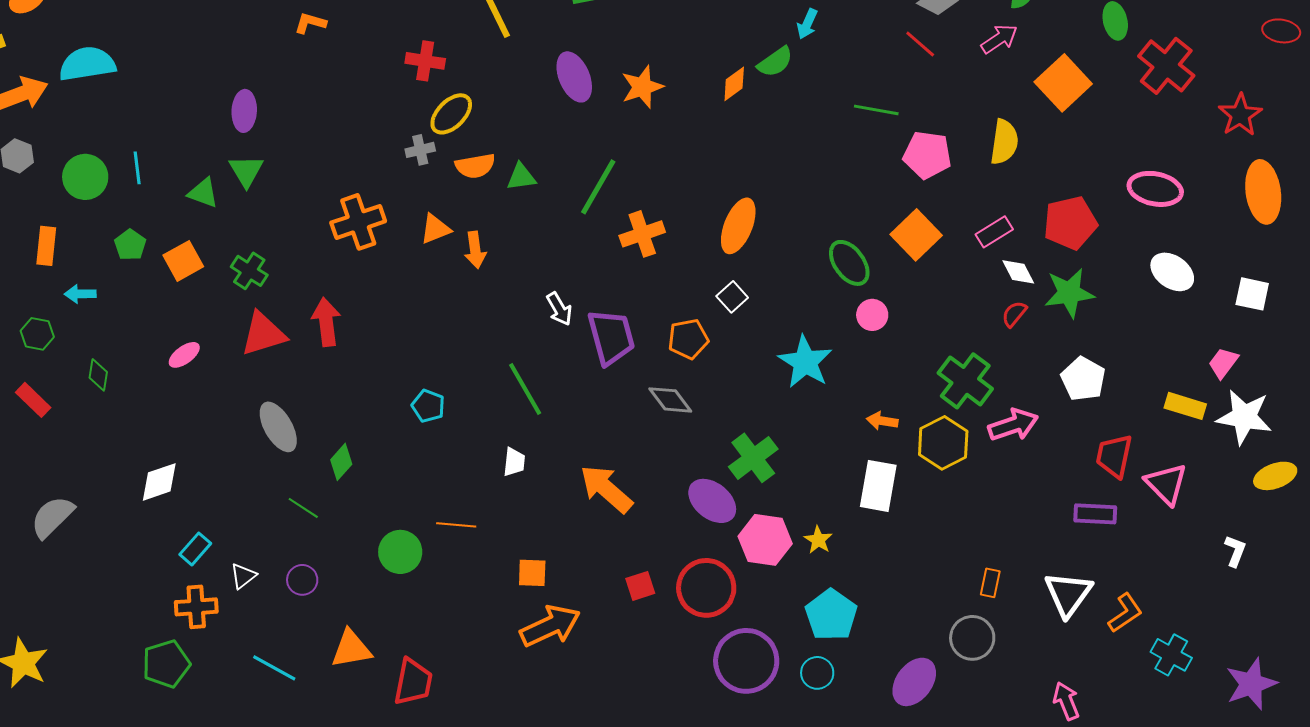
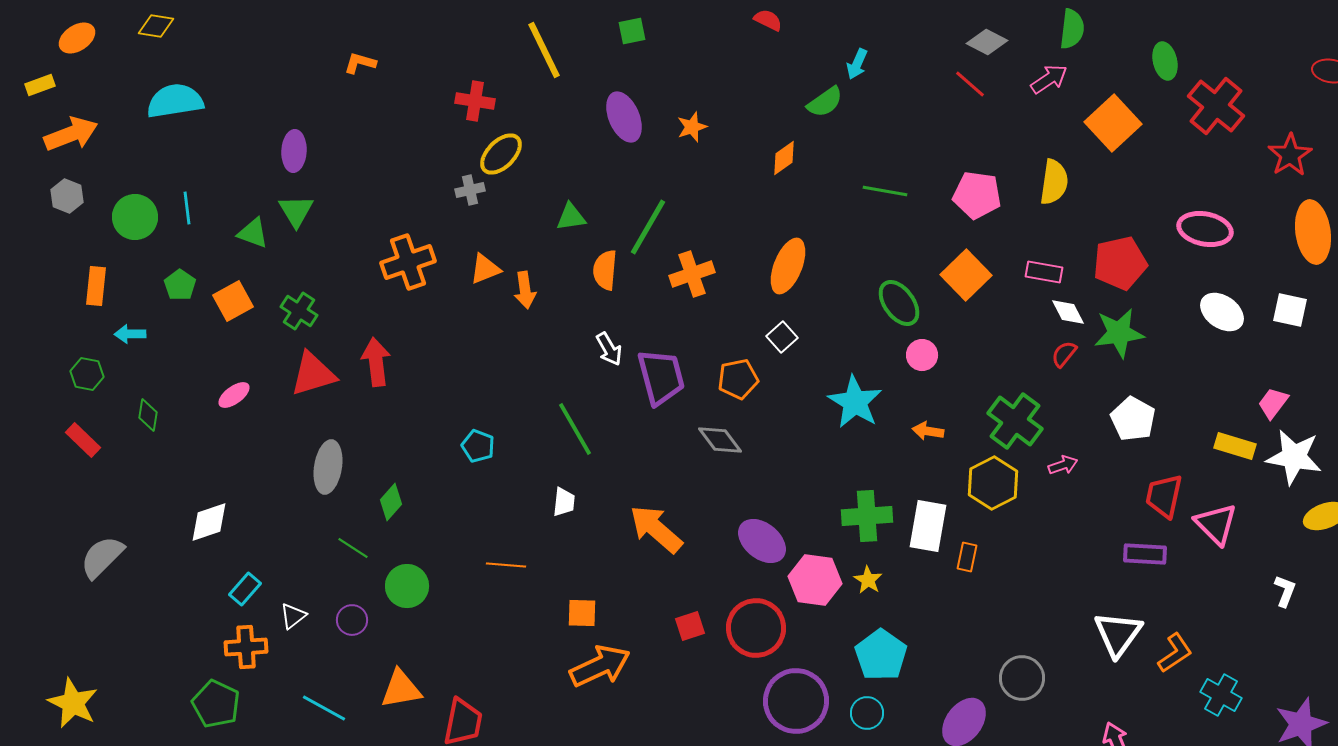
cyan semicircle: (87, 64) -> (175, 101), moved
orange diamond: (734, 84) -> (784, 158), moved
orange star: (642, 87) -> (692, 127), size x0.7
green line: (876, 110) -> (885, 191), moved
orange semicircle: (475, 166) -> (605, 270), moved, turned 105
pink rectangle: (994, 232) -> (1044, 272), turned 42
white square: (1252, 294) -> (1290, 310), moved
orange arrow: (882, 421) -> (928, 431), moved
pink arrow: (1013, 425) -> (1063, 465), size x0.6
gray ellipse: (278, 427) -> (328, 467), turned 39
green cross: (753, 458) -> (867, 516), moved, turned 33
green circle: (400, 552) -> (407, 586), moved
orange rectangle: (990, 583) -> (967, 557), moved
green pentagon: (166, 664) -> (216, 704), turned -30

